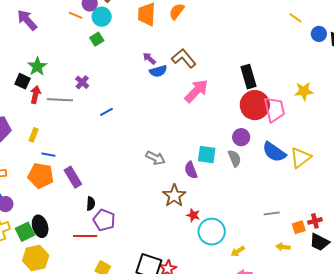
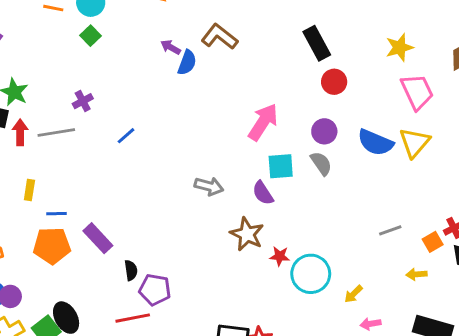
blue semicircle: (158, 71) -> (187, 63), turned -42
purple cross: (82, 82) -> (83, 101), turned 32
pink arrow: (196, 91) -> (263, 122), moved
red circle: (255, 105) -> (334, 82), size x0.6
pink trapezoid: (274, 109) -> (417, 92), moved

